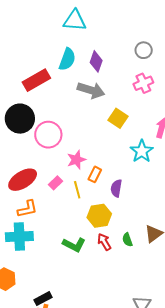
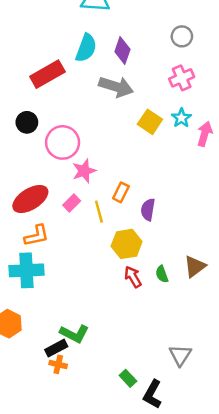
black circle: (20, 119) -> (27, 122), size x0.6
cyan star: (142, 151) -> (181, 118), moved, size x0.7
pink star: (76, 160) -> (84, 171), moved
green L-shape: (74, 245) -> (74, 334), moved

